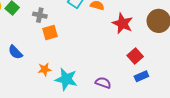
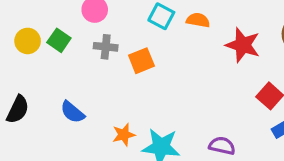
orange square: (50, 33) -> (141, 61), moved

